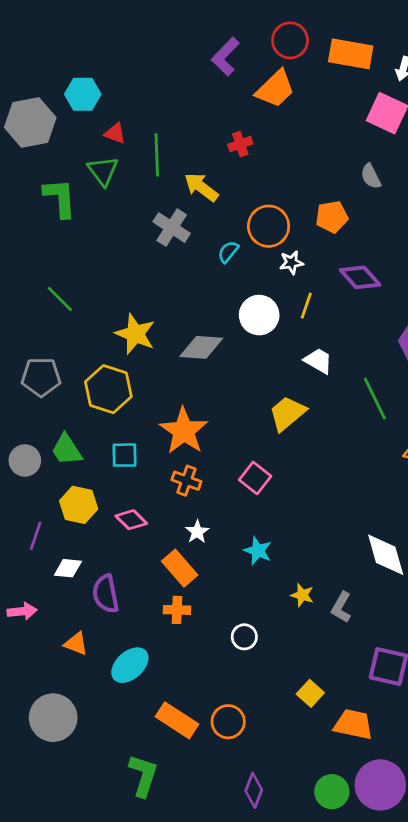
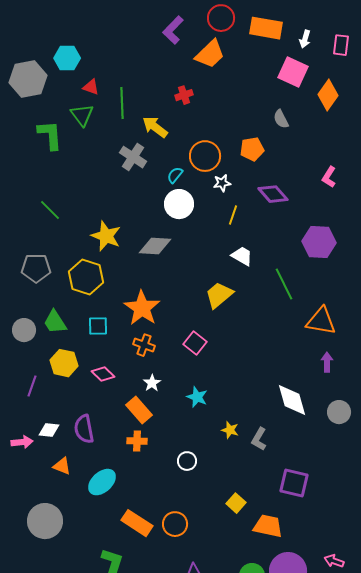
white circle: (259, 315) -> (179, 204), moved
white diamond: (68, 568) -> (49, 430), moved

